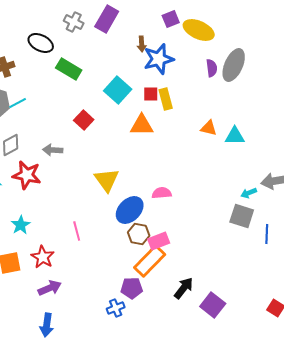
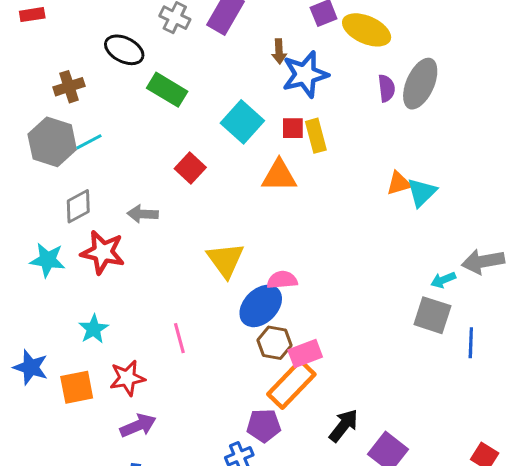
orange triangle: (209, 128) -> (399, 183), moved, turned -30
cyan triangle: (235, 136) -> (422, 192), turned -45
pink semicircle: (162, 193) -> (282, 280), moved
red star: (43, 257) -> (127, 378), turned 30

